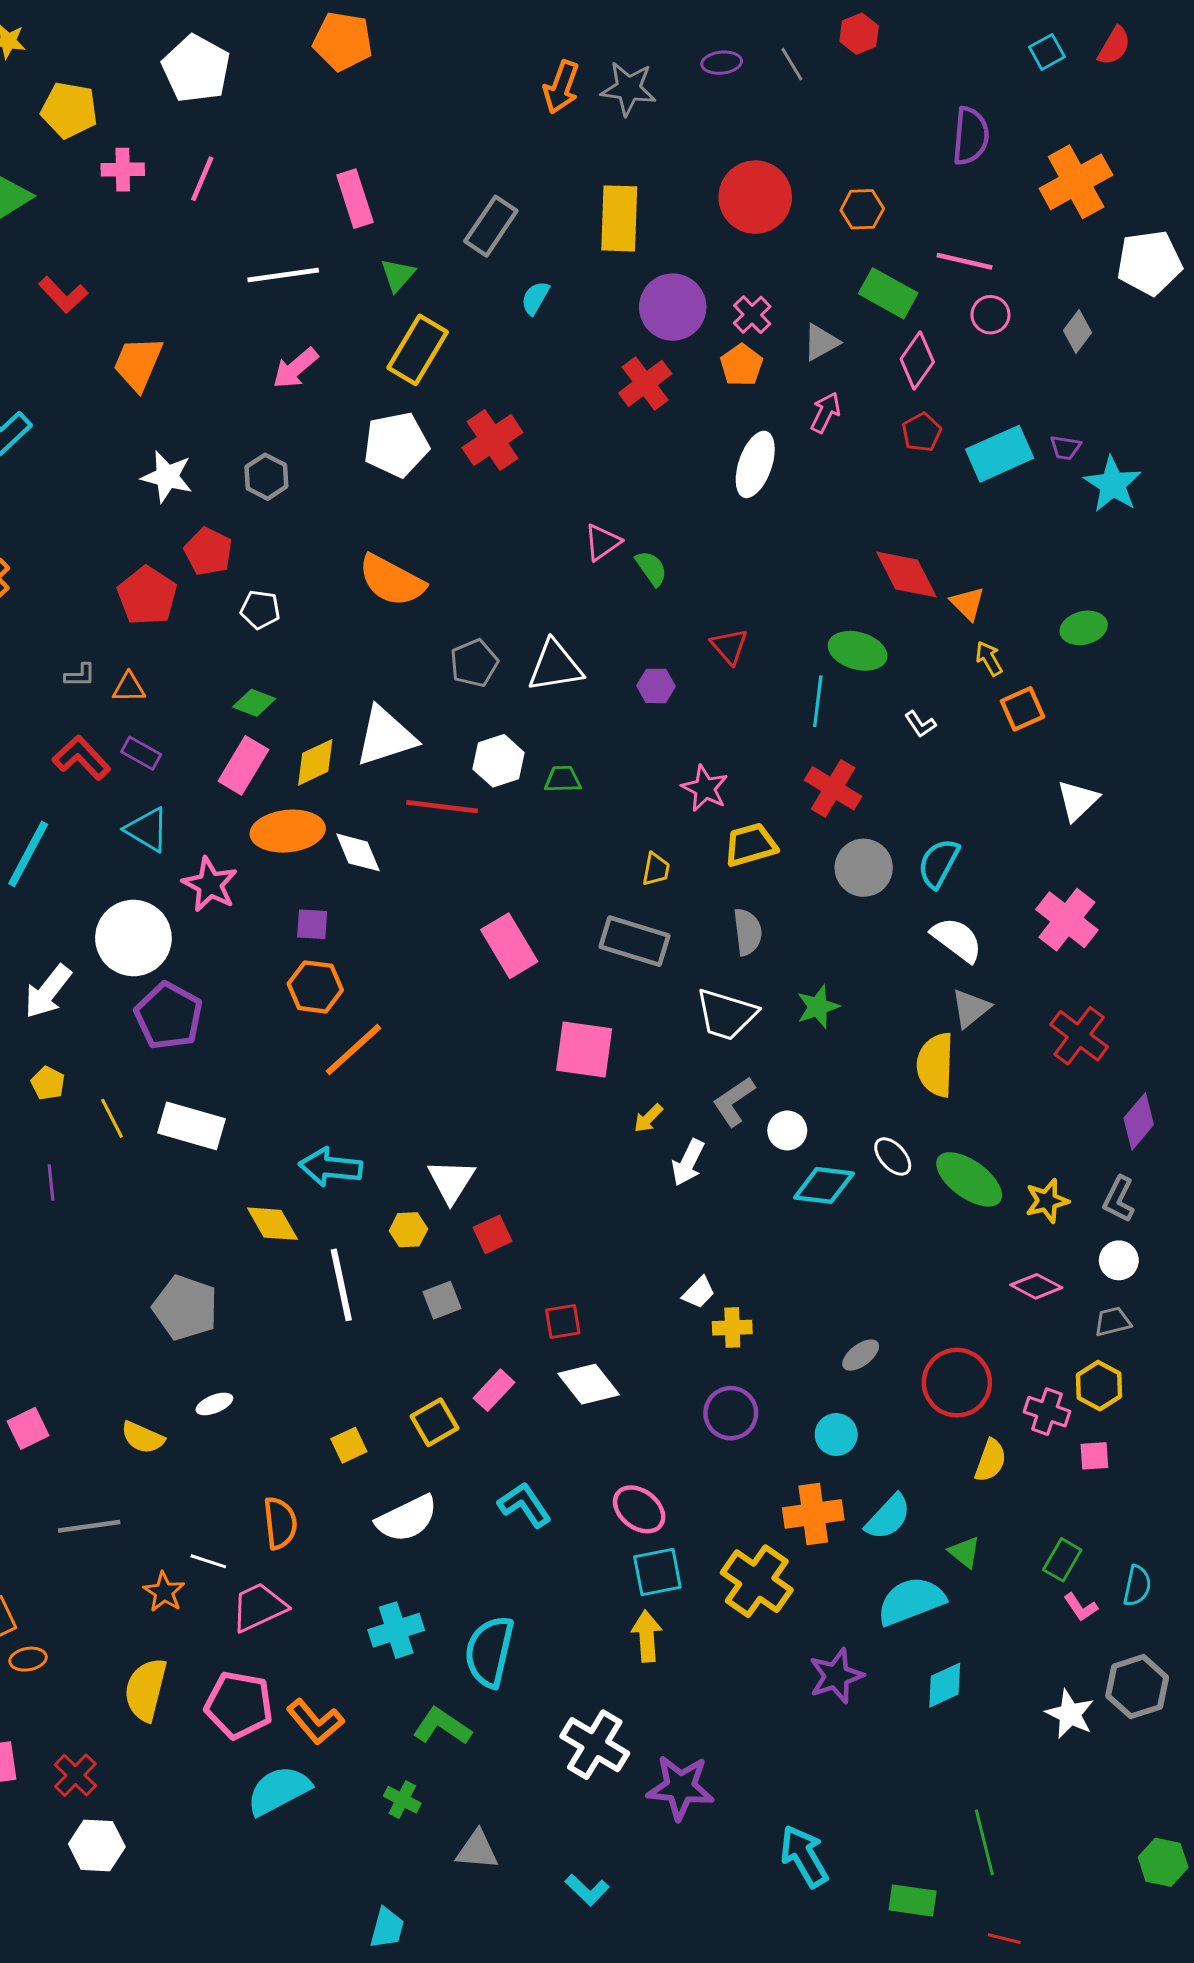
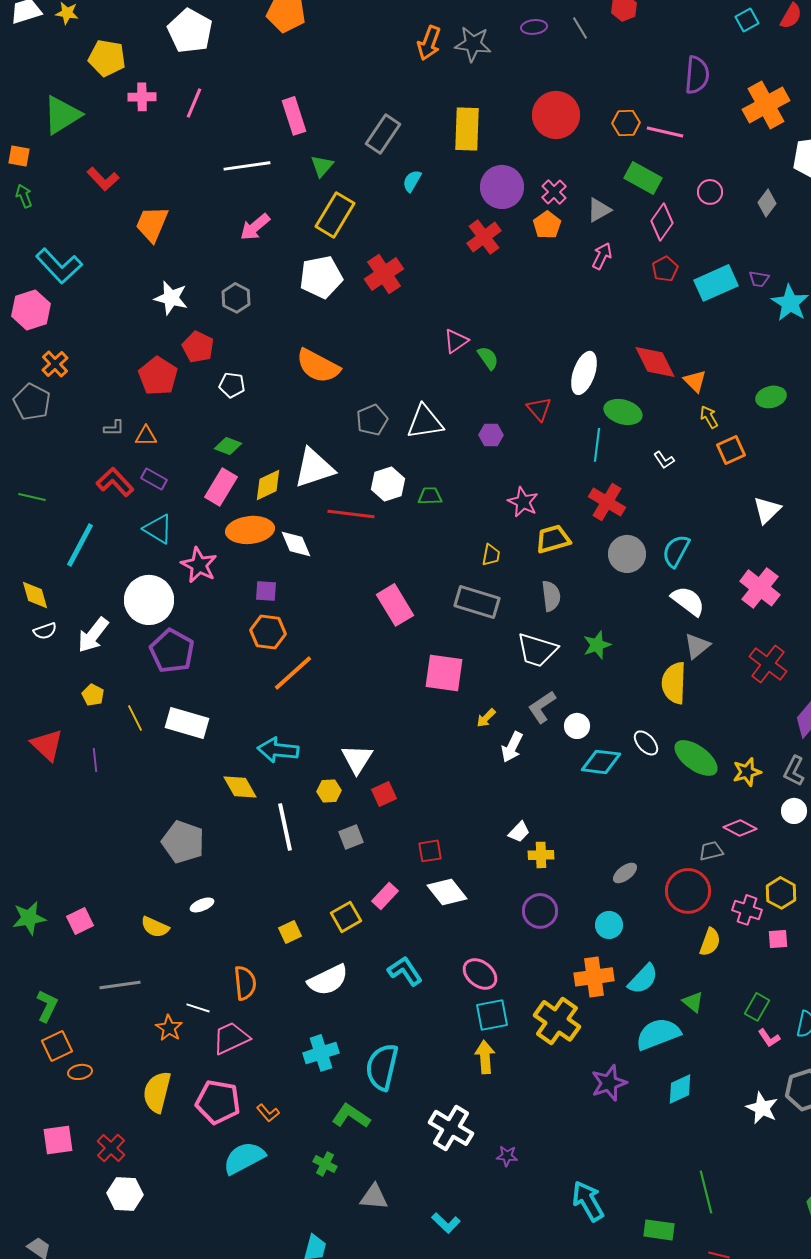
pink line: (965, 261) -> (665, 132), moved
white ellipse: (755, 464) -> (584, 373), moved
gray trapezoid: (1113, 1321) -> (711, 851), moved
orange L-shape: (315, 1722) -> (268, 1113), size x0.6
purple star: (680, 1787) -> (507, 1156), size x0.5

